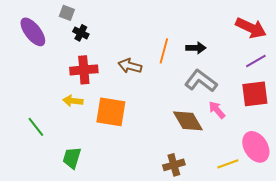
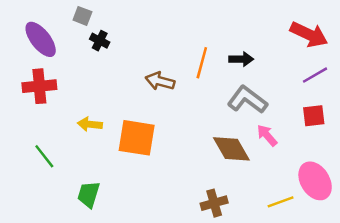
red cross: (84, 70) -> (39, 86), moved
red square: (255, 94) -> (314, 116), size x0.7

